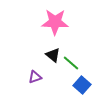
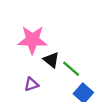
pink star: (55, 22) -> (32, 40), moved

